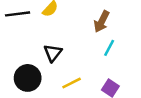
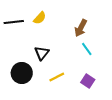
cyan line: (109, 48) -> (87, 49), turned -64

